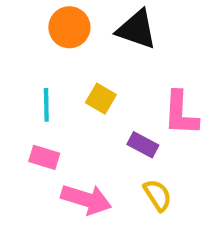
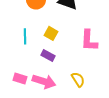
purple rectangle: (143, 145) -> (48, 55), moved
pink rectangle: (44, 157) -> (20, 78), moved

